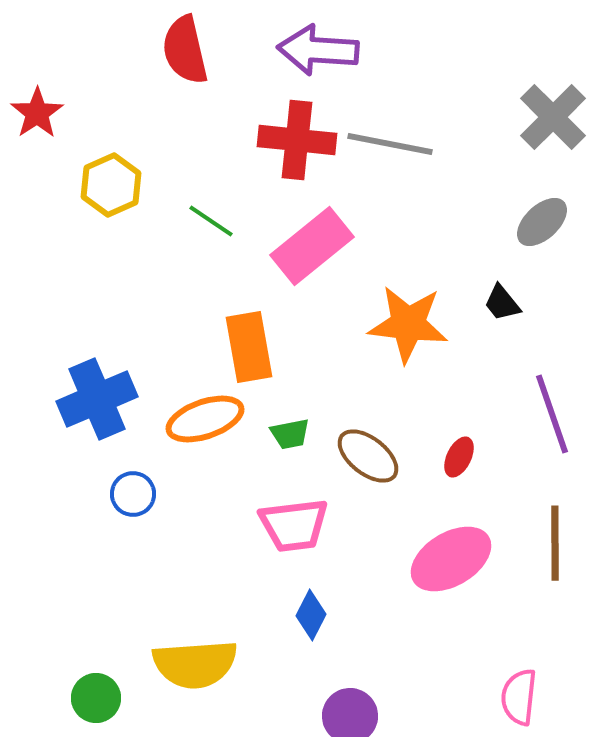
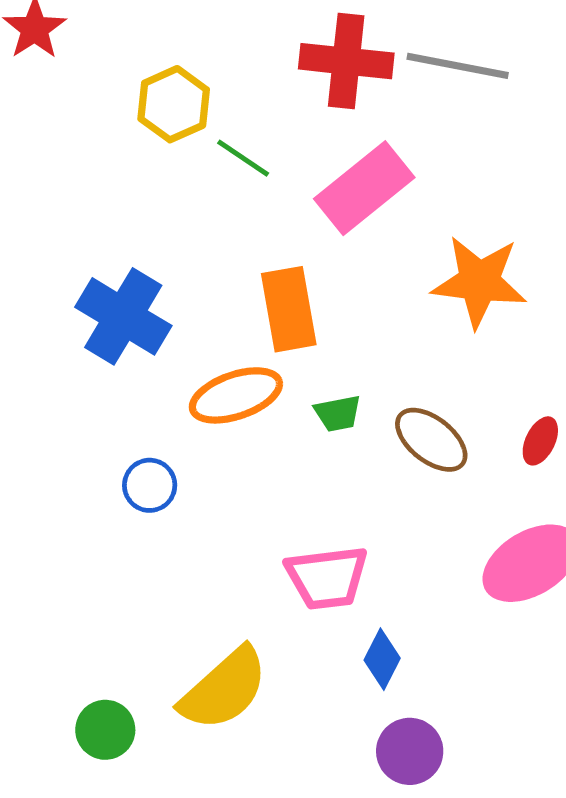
yellow hexagon: (111, 185) -> (174, 104), moved
blue cross: (97, 399) -> (123, 316), moved, turned -36
pink trapezoid: (294, 525) -> (327, 578), moved
blue diamond: (311, 615) -> (382, 659), moved
yellow semicircle: (195, 664) -> (224, 689), turned -38

